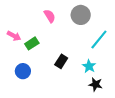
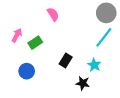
gray circle: (81, 15) -> (106, 13), moved
pink arrow: (14, 36) -> (17, 35), turned -88
black star: (95, 84) -> (83, 83), moved

